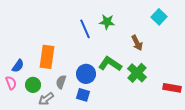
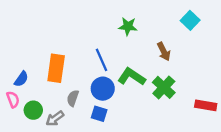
blue line: (85, 29) -> (102, 60), moved
green circle: (33, 85) -> (33, 110), moved

